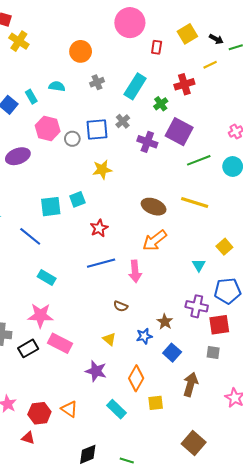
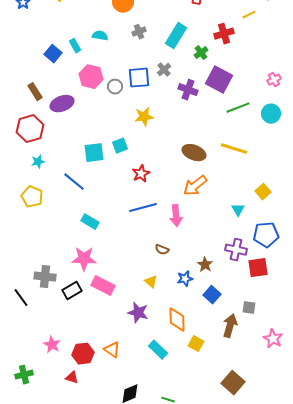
gray square: (213, 353) -> (249, 308), moved
orange diamond: (136, 378) -> (177, 320), turned -30
yellow square: (156, 403) -> (196, 344), turned 35

